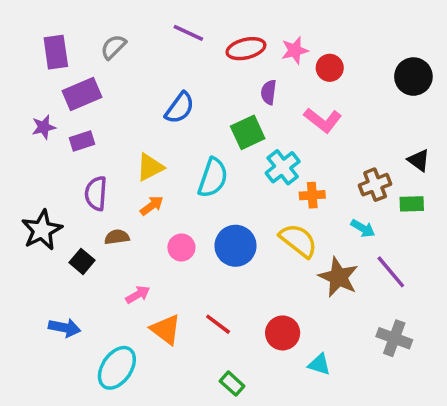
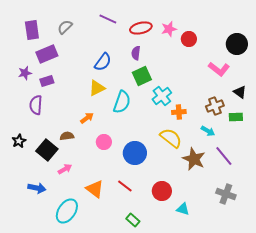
purple semicircle: (269, 92) -> (136, 53), moved
pink L-shape: (323, 120) -> (219, 69), moved
yellow triangle: (150, 167) -> (97, 88), moved
purple semicircle: (96, 193) -> (36, 105), moved
black star: (42, 230) -> (19, 141), moved, size x0.6
blue circle: (236, 246) -> (135, 153), moved
black square: (82, 261) -> (47, 150), size x1.5
pink arrow: (138, 295) -> (65, 169), moved

